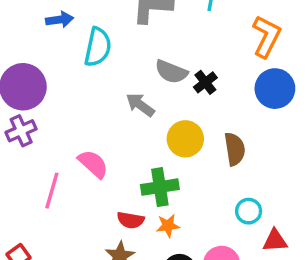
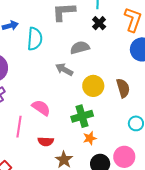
gray semicircle: (171, 72) -> (80, 48), turned 150
black cross: (205, 82) -> (99, 23), moved
red semicircle: (131, 220) -> (46, 141), moved

